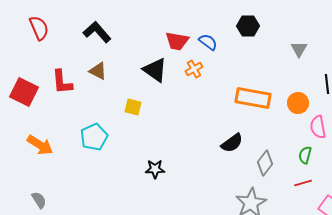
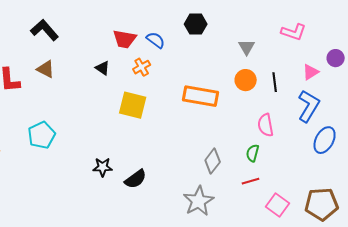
black triangle: (155, 70) -> (103, 68), size x0.6
orange circle: (298, 103) -> (246, 80), moved
yellow square: (133, 107) -> (133, 105), moved, size x1.6
black semicircle: (232, 143) -> (136, 179), moved

